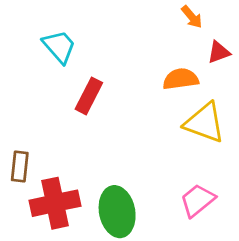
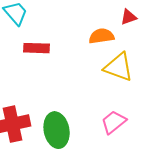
red rectangle: (89, 96) -> (37, 48), turned 65

